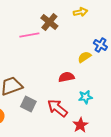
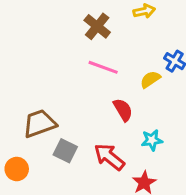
pink line: (29, 35) -> (103, 67), moved, turned 30
red semicircle: (66, 77) -> (123, 110), turned 70

